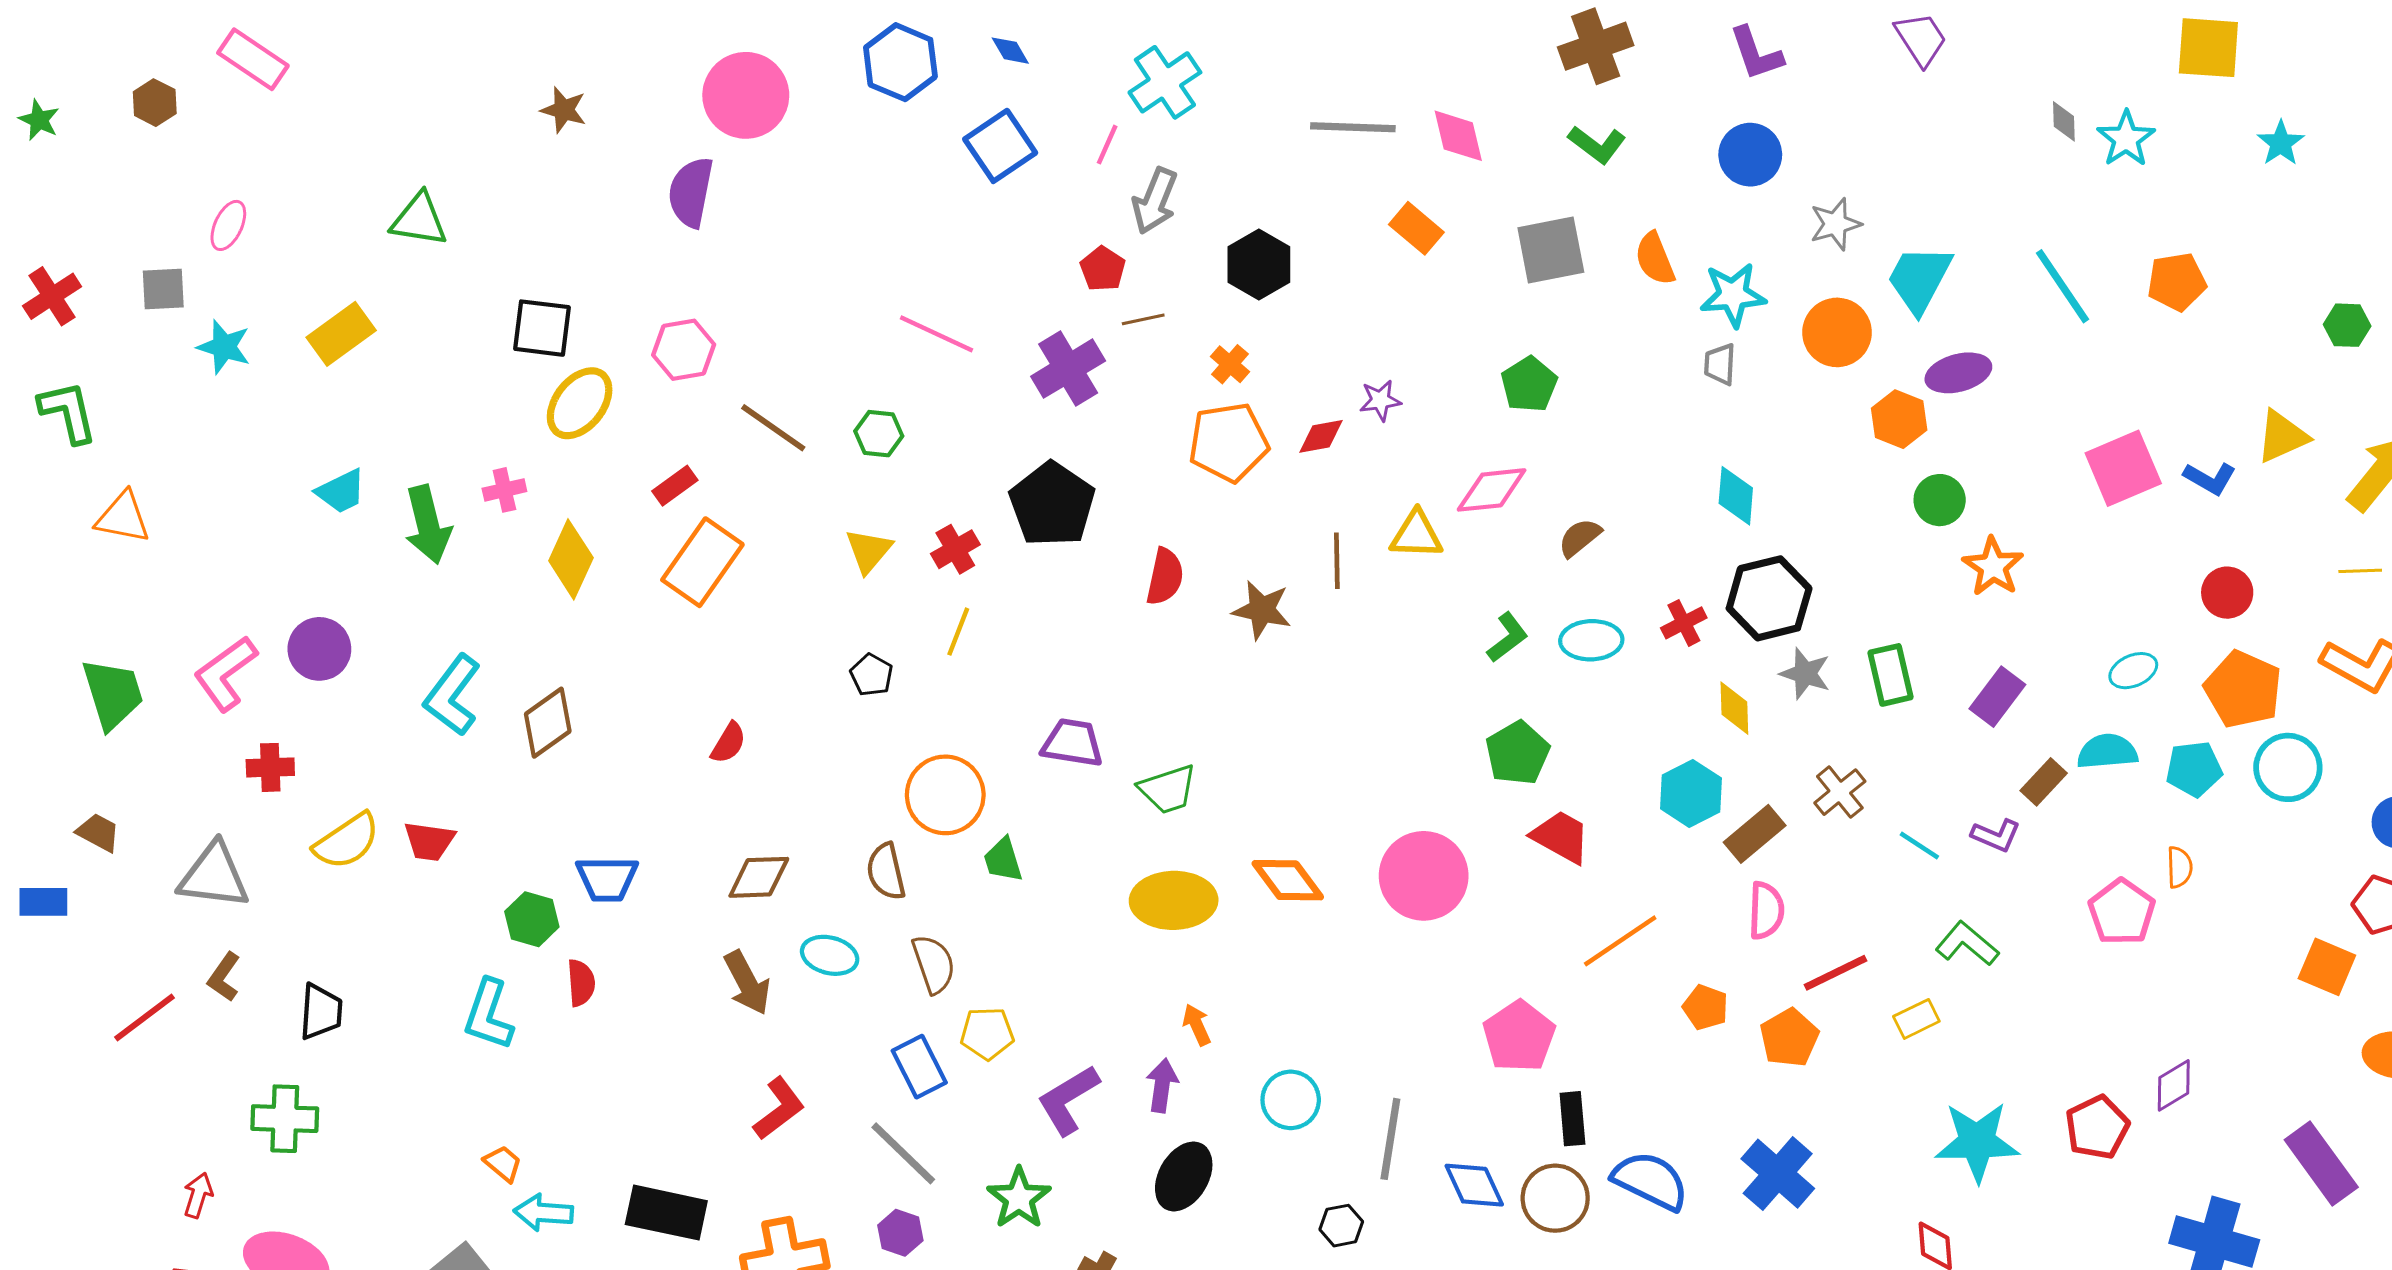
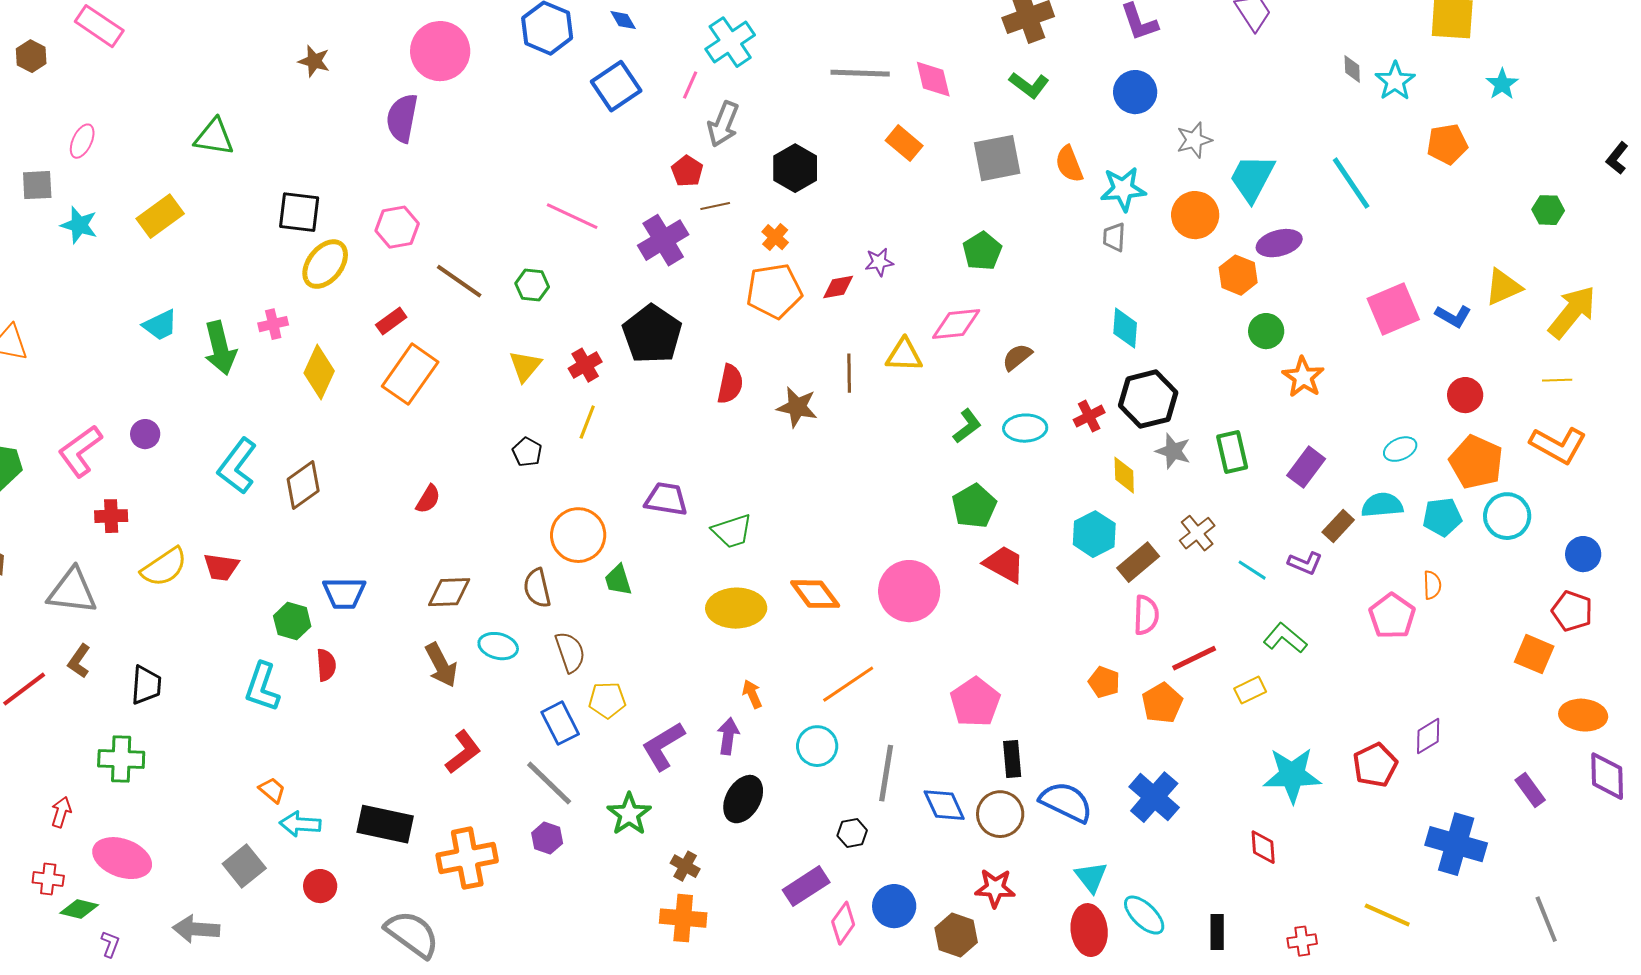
orange pentagon: (2177, 282) -> (1447, 144), moved
purple circle: (319, 649) -> (145, 434), size x0.7
orange line: (1620, 941) -> (848, 684), moved
purple rectangle: (2321, 1163) -> (1530, 790), size x0.6

